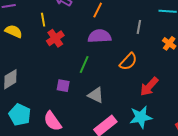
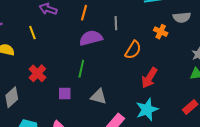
gray line: (139, 27) -> (116, 23), moved
red cross: (55, 38) -> (37, 73), moved
orange semicircle: (128, 62) -> (133, 50), moved

